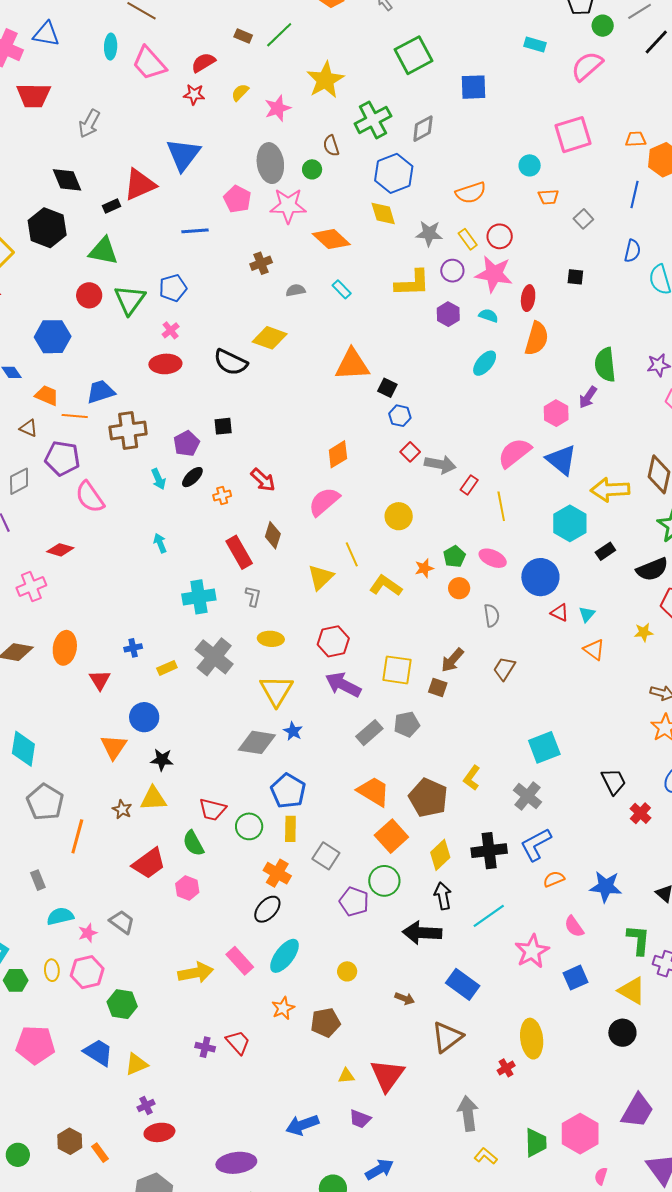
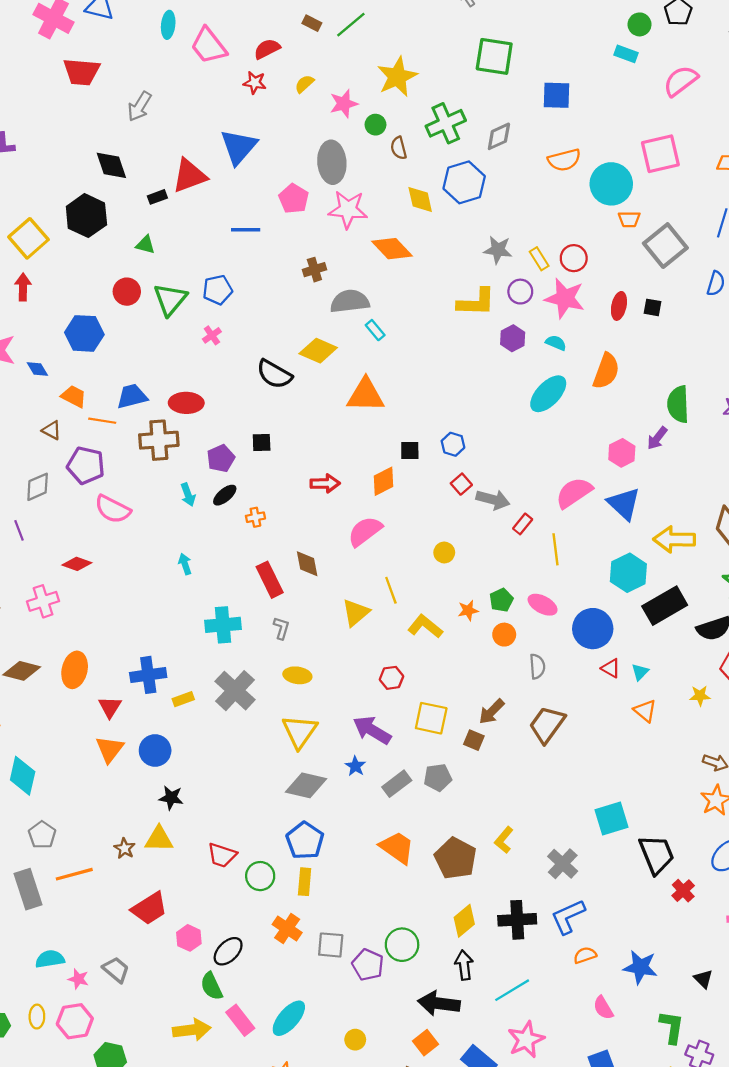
green circle: (603, 26) -> (640, 24), moved
green square: (413, 55) -> (494, 56), turned 33
cyan circle: (530, 165) -> (611, 184), size x1.8
green circle: (312, 169) -> (375, 125), moved
orange semicircle: (471, 193) -> (564, 160), moved
yellow diamond: (383, 213) -> (420, 199), moved
gray square: (583, 219) -> (665, 246), size x2.0
green triangle: (103, 251) -> (145, 245), size x0.6
cyan rectangle: (342, 289) -> (375, 330), moved
gray semicircle: (296, 290) -> (350, 301), size x1.8
red ellipse: (528, 298) -> (619, 306), moved
cyan ellipse: (485, 363) -> (548, 394), size x1.4
red ellipse: (165, 364) -> (186, 403), moved
orange triangle: (352, 365) -> (366, 395), moved
black square: (387, 388) -> (410, 450), moved, turned -30
red arrow: (263, 480) -> (325, 483), moved, turned -48
pink semicircle: (90, 497) -> (113, 509), turned -32
yellow circle: (399, 516) -> (444, 553), size x0.7
brown diamond: (273, 535) -> (307, 564), turned -32
black rectangle: (605, 551) -> (665, 606), size x2.0
red hexagon: (333, 641) -> (392, 678), moved, size x0.7
blue cross: (133, 648) -> (148, 675), size x1.8
brown trapezoid: (504, 669) -> (547, 725), size x1.5
blue star: (293, 731) -> (355, 766), moved
gray diamond: (257, 742) -> (306, 785), moved
orange triangle: (114, 747) -> (110, 749), moved
cyan square: (544, 747) -> (612, 818), moved
black trapezoid: (614, 781) -> (657, 854), size x1.4
gray pentagon: (45, 802) -> (42, 835), size x0.7
orange line: (77, 836) -> (74, 874), turned 56
orange square: (391, 836) -> (426, 1043), moved, size x0.7
green semicircle: (193, 843) -> (211, 986), moved
gray square: (326, 856) -> (331, 945), moved, turned -32
gray rectangle: (38, 880) -> (28, 889), moved, size x1.8
black ellipse: (267, 909) -> (228, 951), moved
pink star: (88, 933) -> (78, 979), turned 30
pink star: (532, 951) -> (526, 1040), moved

